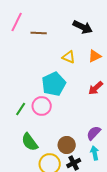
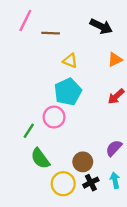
yellow triangle: (69, 57) -> (70, 61), moved
green line: (21, 109) -> (29, 131), moved
cyan arrow: (95, 153) -> (115, 180), moved

